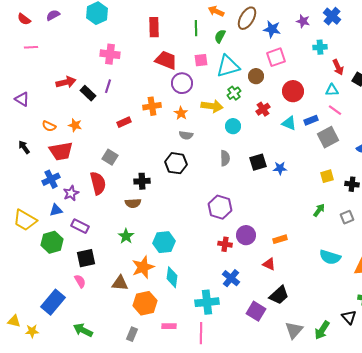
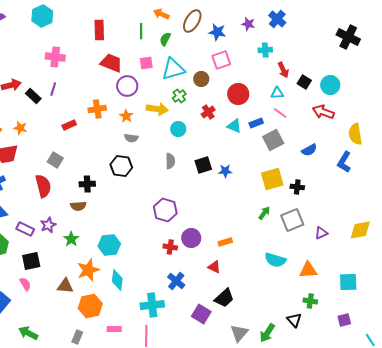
yellow square: (327, 176) -> (272, 179), size x1.6
purple star: (71, 193) -> (48, 225), moved
gray square: (347, 217) -> (292, 220), size x1.6

